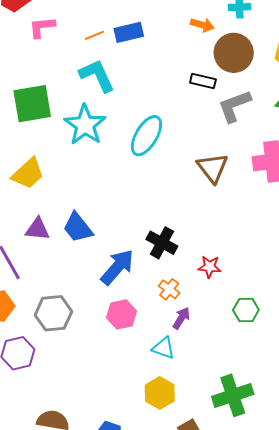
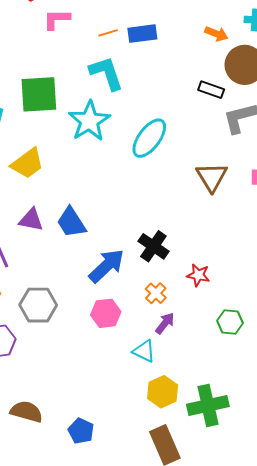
yellow hexagon: (160, 393) -> (163, 392), moved

